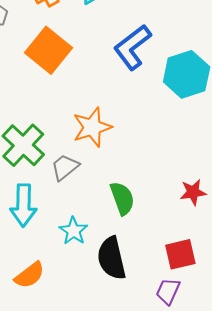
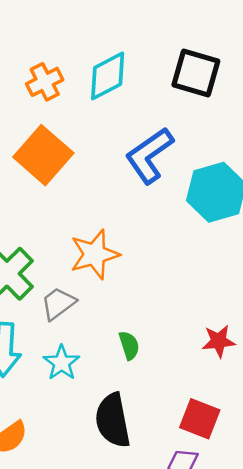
green semicircle: (122, 198) -> (129, 345), size x0.7
cyan star: (73, 231) -> (62, 363), moved
red square: (180, 254) -> (200, 419), turned 32

